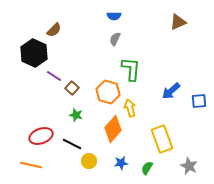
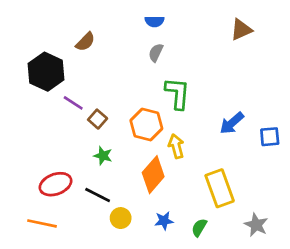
brown semicircle: (54, 30) -> (85, 42), moved

